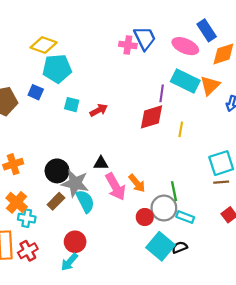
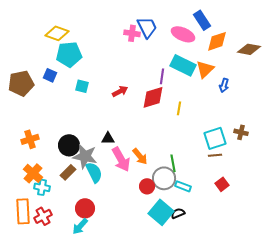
red arrow: (99, 110) -> (120, 91), moved

